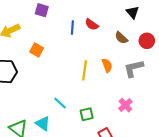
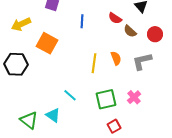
red semicircle: (92, 24) -> (115, 18), moved
orange square: (37, 50) -> (47, 43), size x1.5
green square: (87, 114) -> (106, 99), moved, size x1.5

